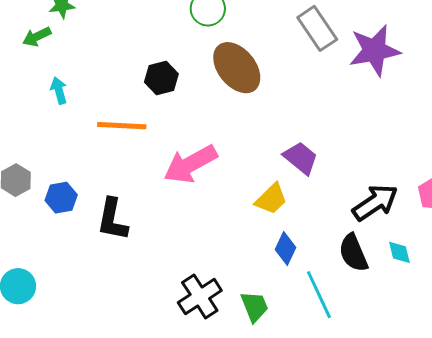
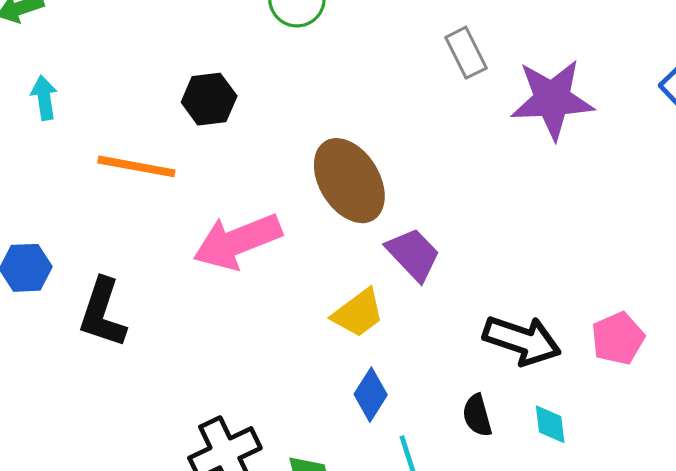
gray rectangle: (317, 28) -> (466, 53), size x0.7
brown ellipse: (237, 68) -> (349, 181), moved
black arrow: (375, 203) -> (522, 340), turned 45
black semicircle: (353, 253) -> (477, 415), size x0.7

